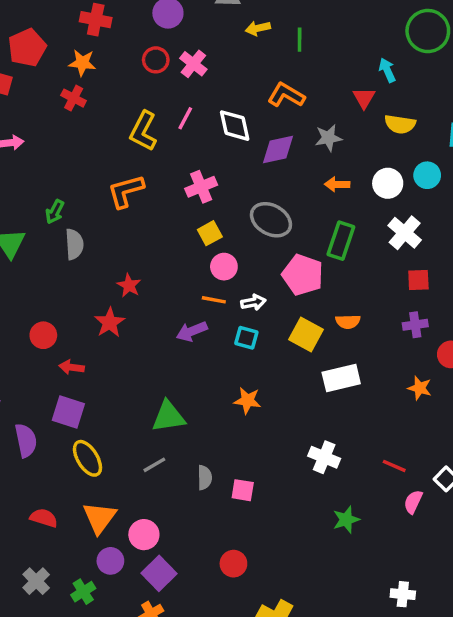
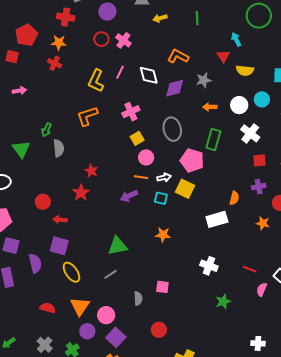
green line: (300, 40) -> (197, 18), moved
gray ellipse: (271, 220) -> (172, 129), turned 50
orange semicircle: (348, 322) -> (234, 198), moved, turned -72
yellow square: (306, 334) -> (185, 189), moved
gray semicircle: (205, 478) -> (138, 298), moved

